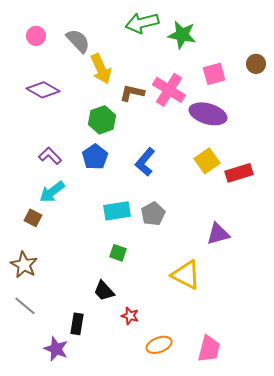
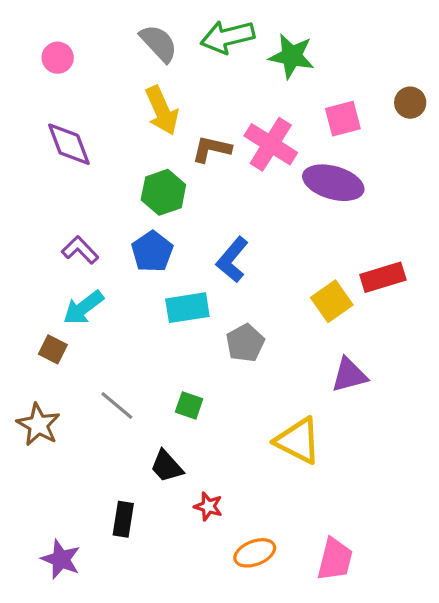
gray semicircle: (78, 41) -> (159, 43), moved
purple diamond: (43, 90) -> (69, 144), turned 40
yellow square: (207, 161) -> (332, 301), moved
cyan rectangle: (117, 211) -> (187, 308), moved
gray line: (25, 306) -> (117, 405), moved
purple star: (56, 349) -> (61, 559), moved

